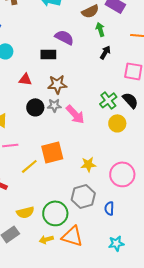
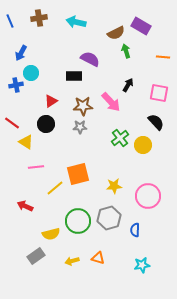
black arrow: (105, 52) -> (128, 85), moved
red triangle: (25, 79) -> (51, 101), turned -40
green cross: (108, 100) -> (120, 138), moved
black circle: (35, 107) -> (46, 124), moved
pink arrow: (75, 114) -> (111, 102), moved
green circle: (55, 213) -> (78, 221), moved
orange triangle: (72, 236) -> (98, 258), size x0.6

